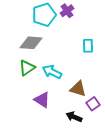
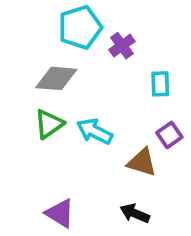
purple cross: (67, 11) -> (122, 46), moved
purple triangle: (42, 100) -> (60, 213), moved
purple square: (93, 104) -> (169, 135), moved

